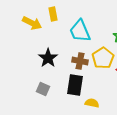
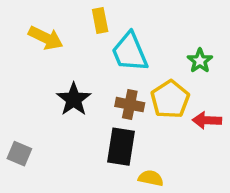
yellow rectangle: (53, 14) -> (100, 20), moved
gray square: (43, 89) -> (19, 154), moved

